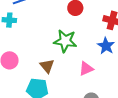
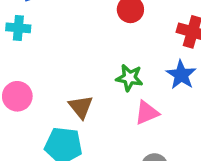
green star: (65, 41) -> (129, 78), moved, size x0.7

